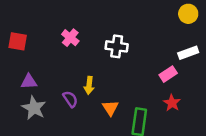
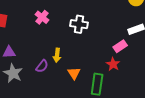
purple semicircle: (70, 99) -> (42, 66), turned 72
red star: (172, 103) -> (113, 64), moved

